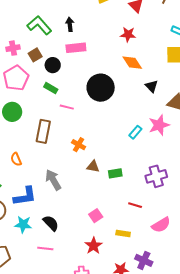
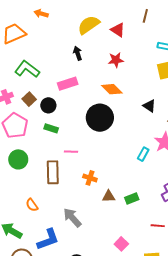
black arrow: (70, 24) -> (78, 53), moved
orange diamond: (132, 63) -> (112, 89), moved
pink line: (67, 107) -> (71, 152), moved

